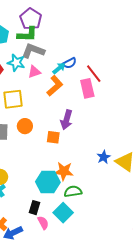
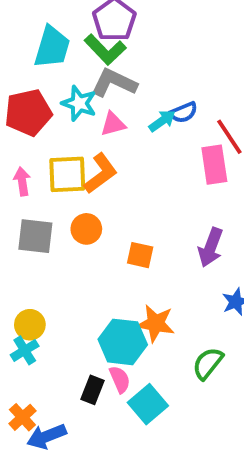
green L-shape: (27, 34) -> (105, 50), turned 40
orange L-shape: (55, 86) -> (101, 174), moved
purple arrow: (66, 120) -> (211, 247), moved
green semicircle: (73, 191) -> (208, 363), moved, turned -48
pink semicircle: (43, 223) -> (120, 379), moved

